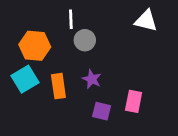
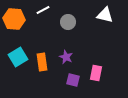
white line: (71, 19) -> (43, 10), moved, turned 64
gray circle: (85, 40) -> (68, 22), moved
orange hexagon: (35, 46) -> (14, 19), moved

